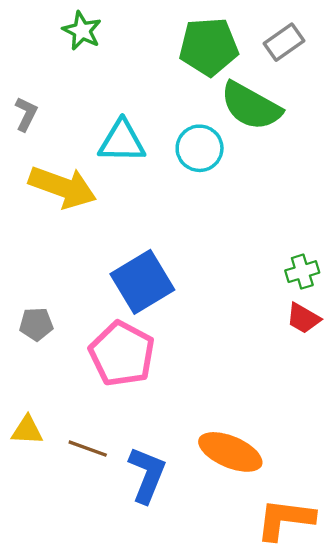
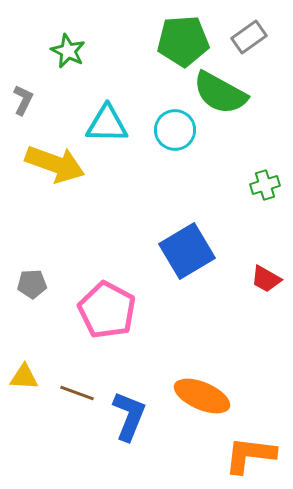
green star: (82, 31) -> (68, 51), moved
green cross: (302, 272) -> (265, 185), moved
blue square: (142, 282) -> (187, 251), moved

